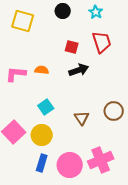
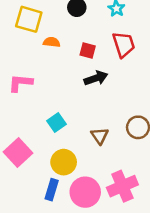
orange semicircle: (42, 70) -> (52, 42), moved
yellow circle: (42, 135) -> (64, 162), moved

